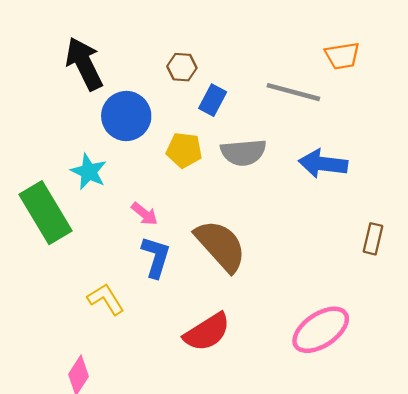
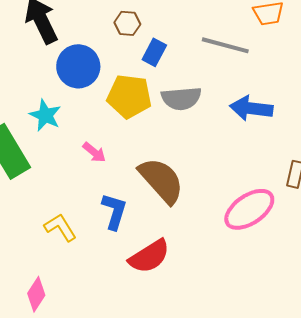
yellow pentagon: (184, 150) -> (129, 96), size x1.4
blue L-shape: (156, 257) -> (114, 211), moved
pink ellipse: (321, 330) -> (249, 209), moved

